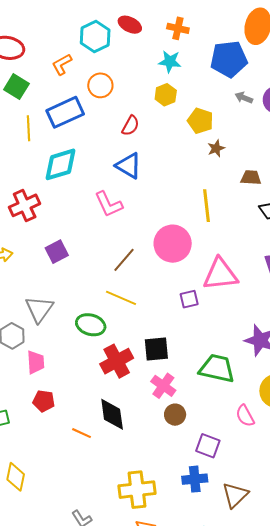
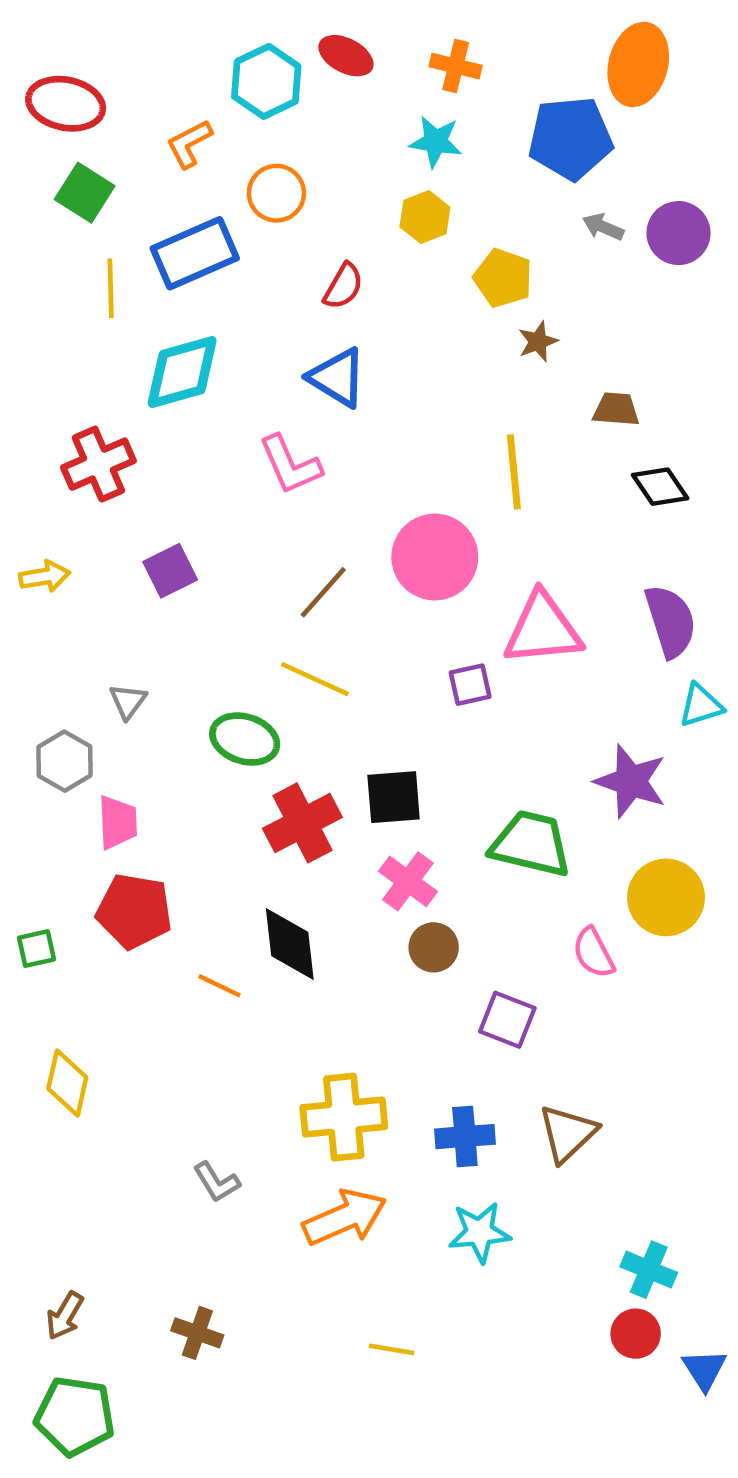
gray triangle: (39, 309) -> (128, 701), size x0.6
red pentagon: (44, 401) -> (134, 911), size x1.5
blue cross: (195, 479) -> (465, 1137), moved

